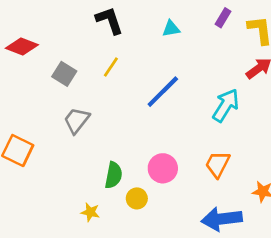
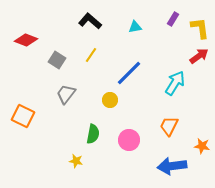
black L-shape: (109, 20) -> (90, 21), turned -30
pink circle: (163, 168) -> (129, 140), moved
yellow circle: (137, 198) -> (110, 100), moved

